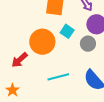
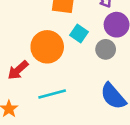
cyan line: (58, 77) -> (52, 94), moved

